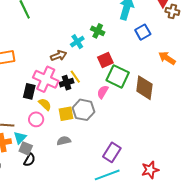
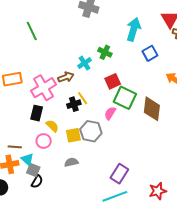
pink cross: (46, 79) -> (43, 88), moved, turned 35
cyan triangle: (20, 138) -> (27, 159), turned -32

